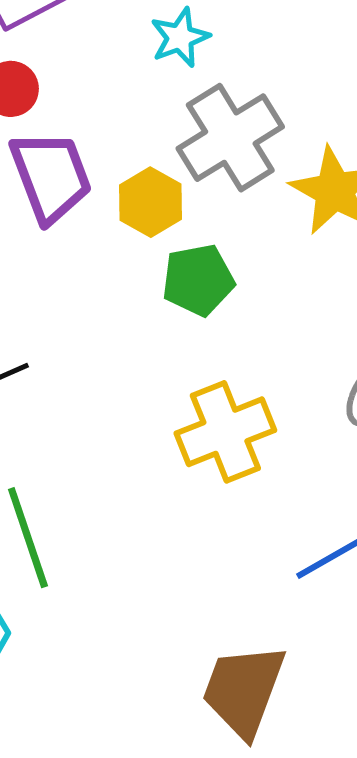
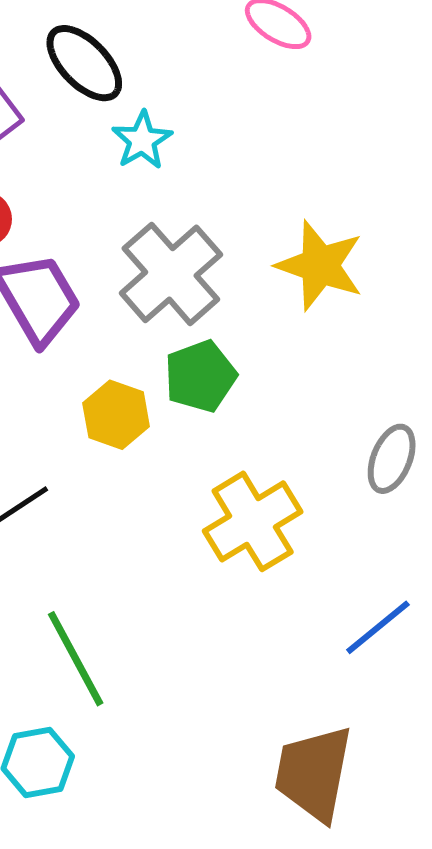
gray cross: (230, 138) -> (171, 274), moved
yellow hexagon: (150, 202) -> (116, 415), moved

